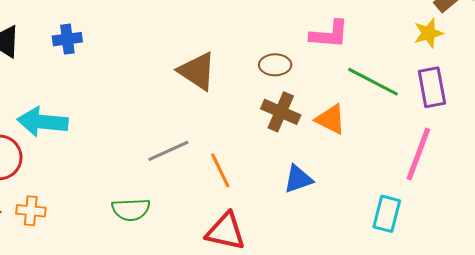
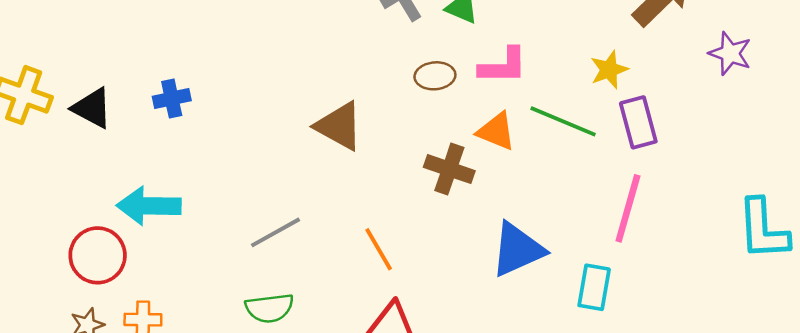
yellow star: (428, 33) -> (609, 70), moved
brown ellipse: (275, 65) -> (435, 76), moved
orange triangle: (331, 119) -> (496, 131), moved
gray line: (168, 151) -> (276, 232), moved
blue triangle: (298, 179) -> (517, 249), moved, size x1.5

